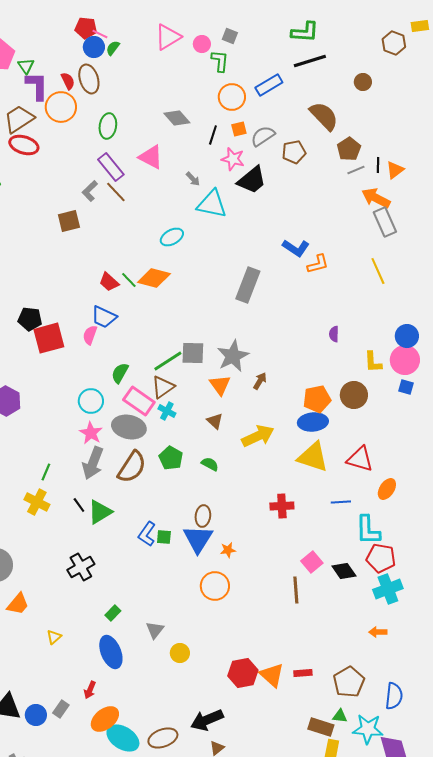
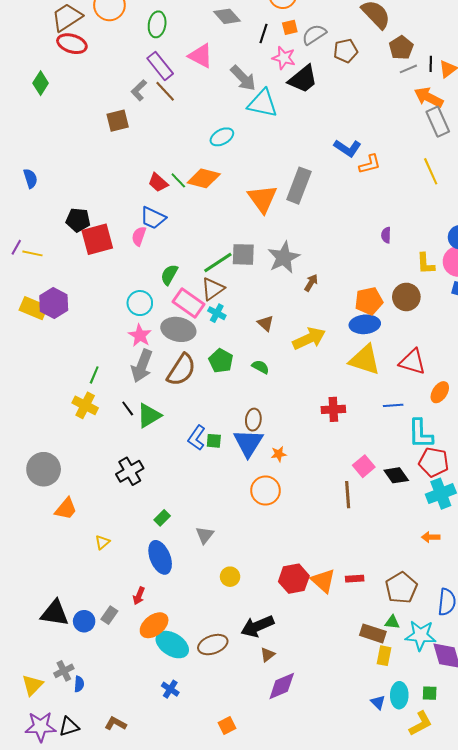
gray arrow: (193, 179) -> (243, 78), size x1.8
orange triangle: (220, 385) -> (262, 199), moved, size x1.4
yellow circle: (180, 653) -> (230, 577), moved

